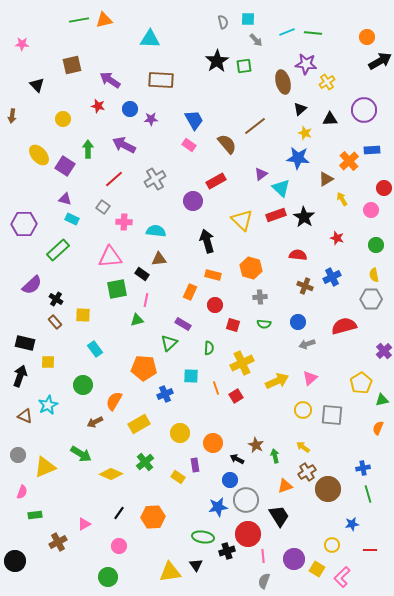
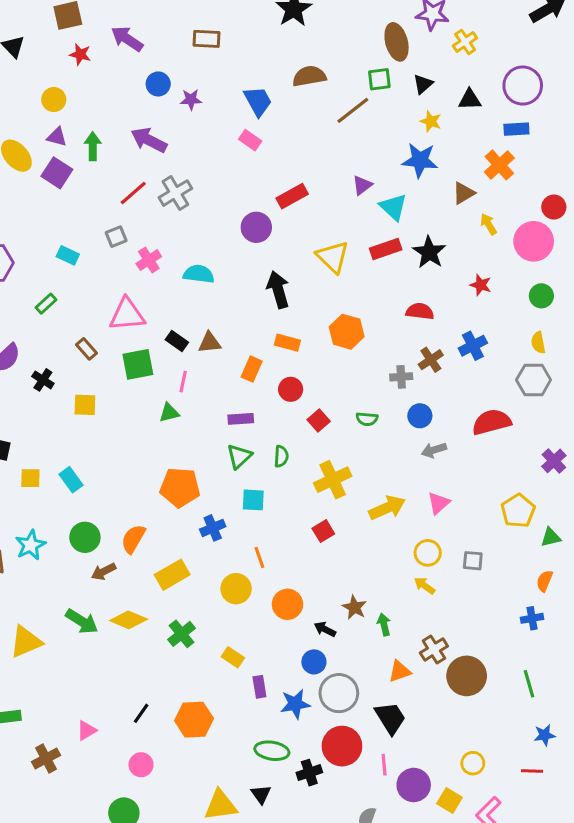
green square: (244, 66) -> (379, 79), moved
brown rectangle: (161, 80) -> (206, 39), size x0.7
red star: (98, 106) -> (80, 54), moved
brown semicircle: (227, 144) -> (309, 76), moved, turned -60
blue rectangle: (372, 150) -> (516, 129), moved
gray cross: (155, 179) -> (175, 193), moved
purple triangle: (65, 199) -> (57, 137), moved
gray square: (103, 207) -> (116, 237), turned 32
pink circle: (371, 210) -> (534, 241), size x1.6
pink cross: (124, 222) -> (149, 260), turned -35
green rectangle: (58, 250) -> (46, 304), size x0.6
brown triangle: (159, 259) -> (210, 343), moved
brown cross: (305, 286) -> (431, 360), turned 35
gray cross: (260, 297) -> (401, 377), moved
brown rectangle: (55, 322) -> (87, 349), moved
purple rectangle: (183, 324) -> (241, 419), turned -35
red square: (233, 325) -> (319, 420), turned 32
green triangle: (169, 343) -> (239, 456), moved
cyan rectangle: (95, 349) -> (71, 480), moved
green circle: (83, 385) -> (85, 537), moved
orange line: (216, 388) -> (259, 558), moved
gray square: (332, 415) -> (473, 561), size x0.6
yellow arrow: (303, 447) -> (425, 586), moved
purple rectangle: (195, 465) -> (259, 687), moved
blue cross: (363, 468) -> (532, 618), moved
yellow diamond: (111, 474) -> (129, 620), moved
blue star: (352, 524) -> (545, 735), moved
pink line: (263, 556) -> (384, 765), moved

